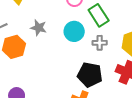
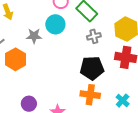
cyan circle: (74, 31) -> (55, 24), moved

